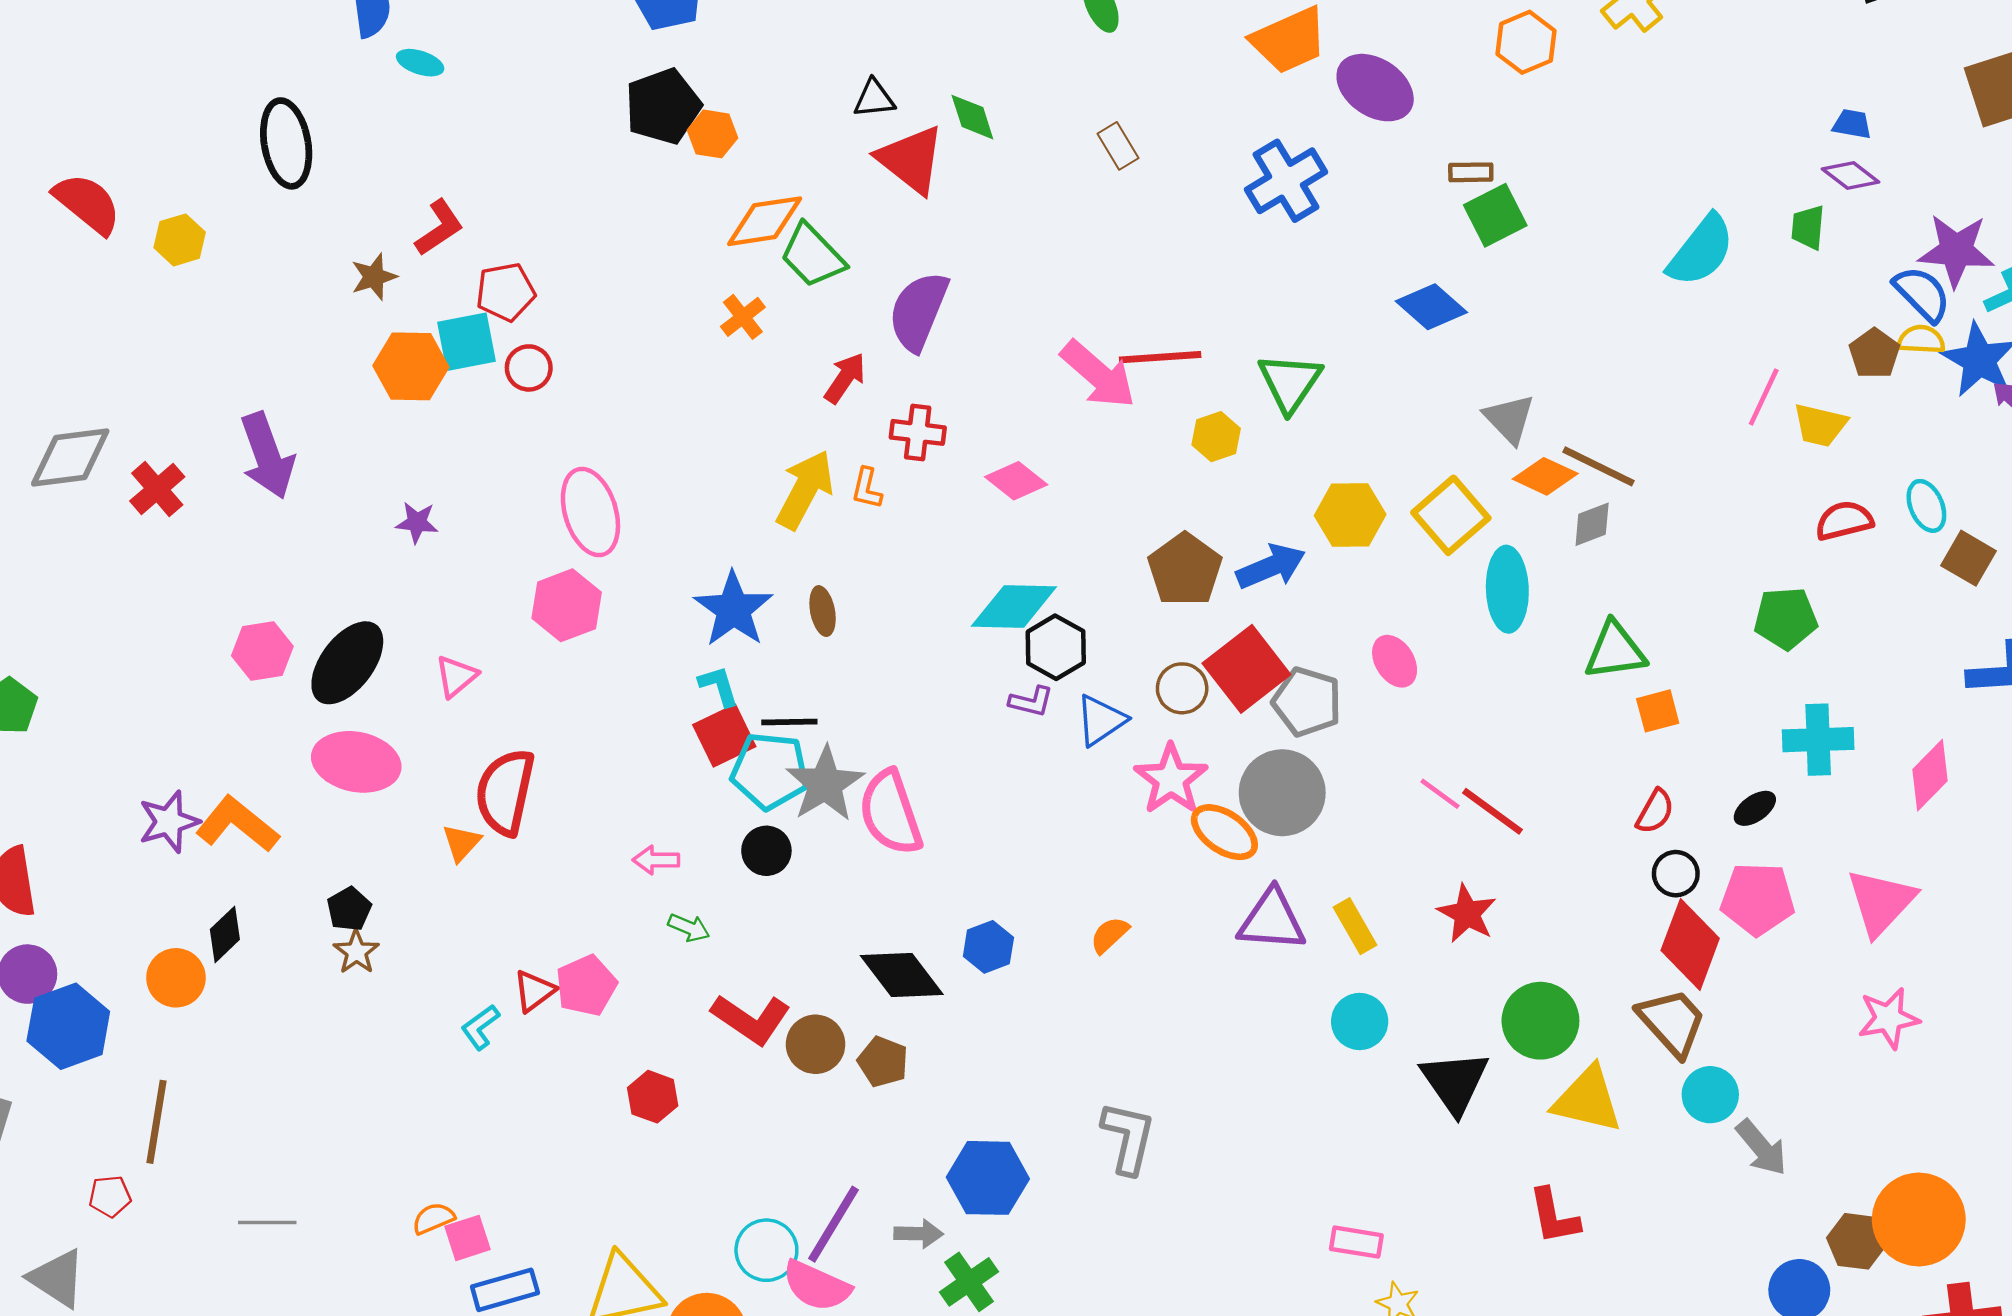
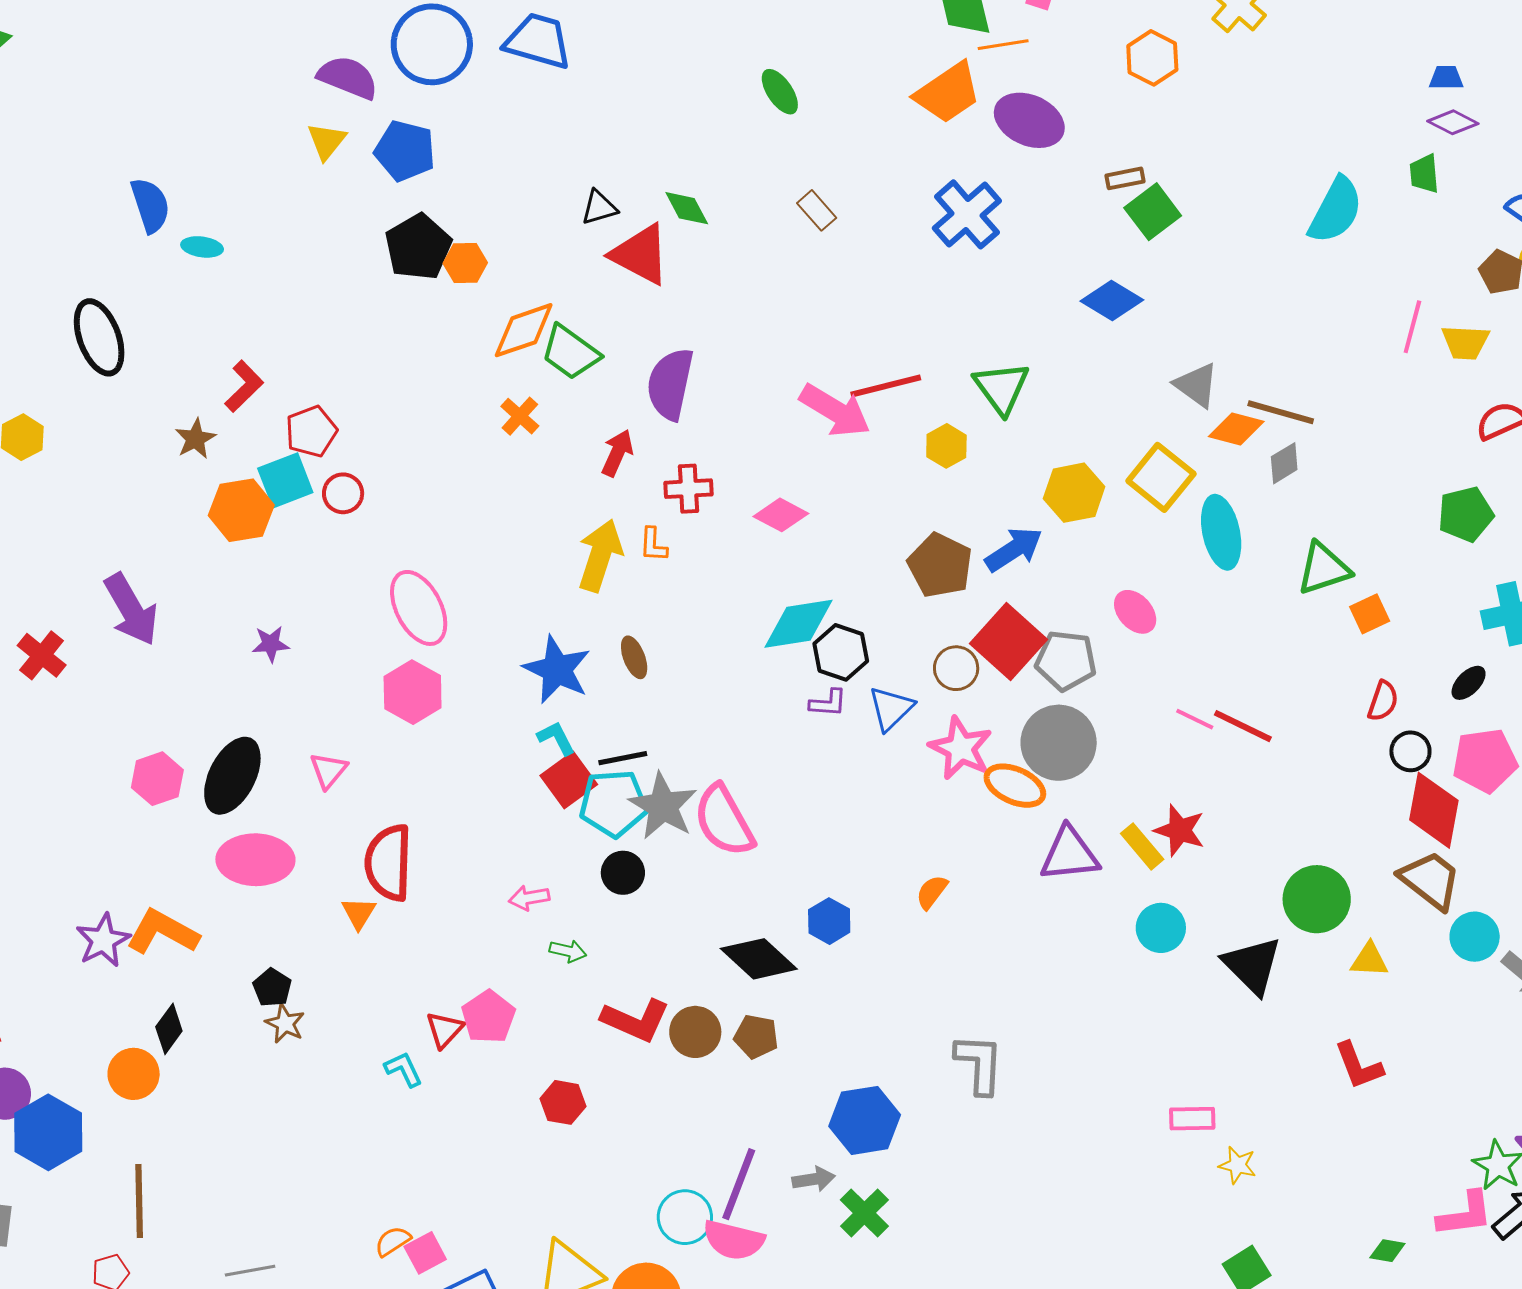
red star: (1467, 914) -> (1180, 830), moved
cyan L-shape: (480, 1027) -> (404, 1069), turned 111
yellow triangle: (1587, 1100) -> (1369, 960), size x0.6

